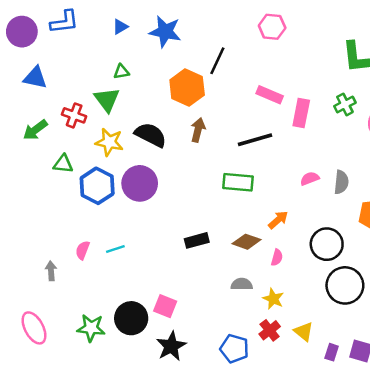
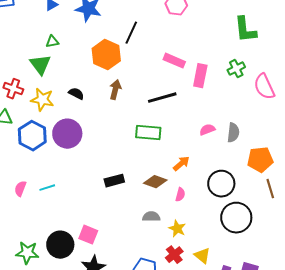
red cross: (74, 115) -> (13, 89), moved
black semicircle: (151, 135) -> (76, 94), size x0.6

